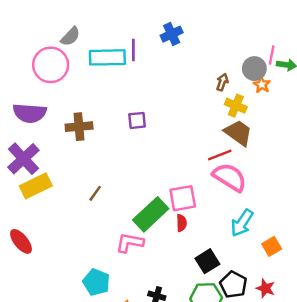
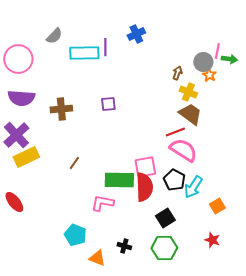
pink circle: (51, 65) -> (18, 59), moved
green rectangle: (151, 214) -> (119, 180), turned 44
red semicircle: (182, 223) -> (144, 187), size x2.0
black pentagon: (233, 285) -> (174, 180), moved

